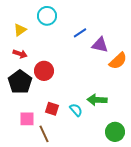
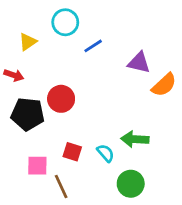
blue line: (80, 33) -> (93, 46), moved
red arrow: (20, 54) -> (14, 75), moved
black pentagon: (20, 82) -> (28, 114), turned -30
green circle: (115, 132) -> (131, 184), moved

